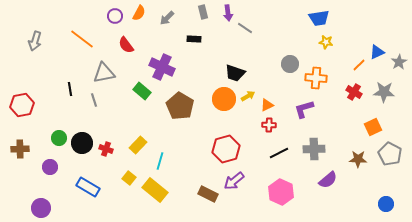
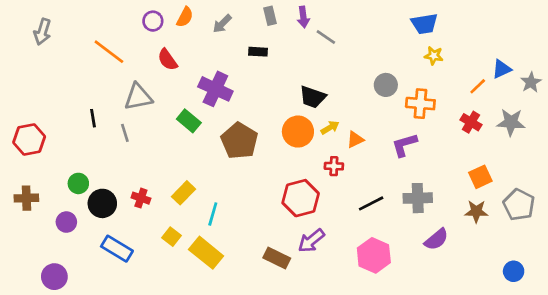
gray arrow: (35, 41) -> (42, 32), moved
red cross: (269, 125) -> (334, 166), moved
orange square: (373, 127) -> (480, 177), moved
black circle: (82, 143) -> (102, 203), moved

